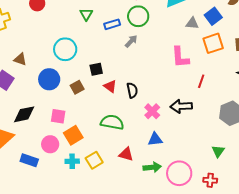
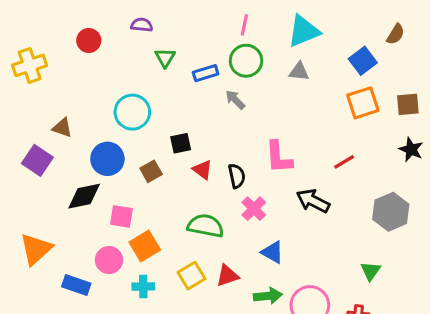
gray triangle: (192, 23) -> (299, 72), moved
gray arrow: (131, 41) -> (235, 100), turned -88
pink L-shape: (180, 57) -> (279, 157), moved
red line: (201, 81) -> (344, 162), turned 40
black arrow: (181, 106) -> (313, 201), turned 30
pink cross: (152, 111) -> (254, 209), moved
black diamond: (24, 114) -> (84, 196), moved
blue triangle: (155, 139) -> (272, 252), turned 35
red triangle: (126, 154) -> (227, 276), turned -35
yellow square: (94, 160) -> (192, 276), moved

